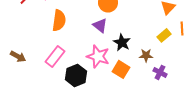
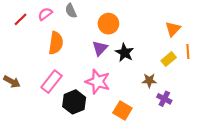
purple triangle: (100, 25) -> (100, 48), turned 35
black star: (122, 42) -> (125, 53), moved
orange square: (121, 69) -> (122, 111), moved

